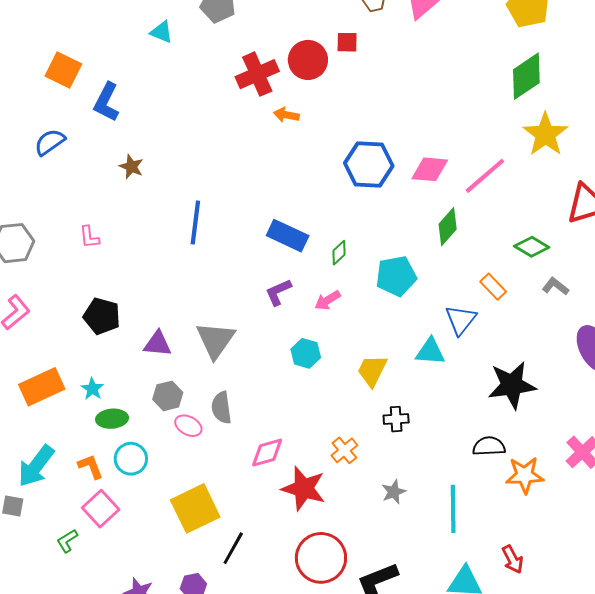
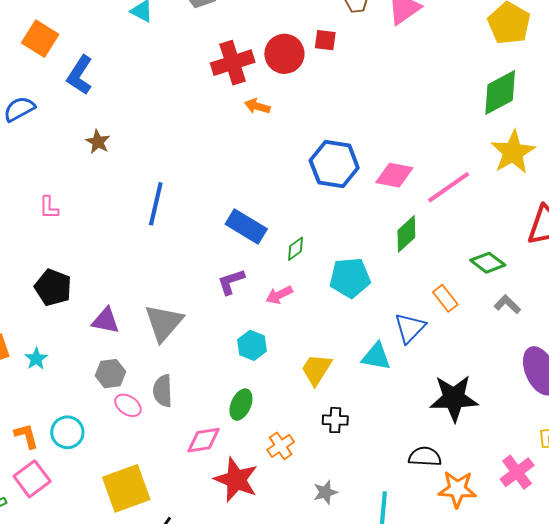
green ellipse: (112, 419) -> (241, 405), moved, turned -68

